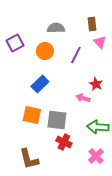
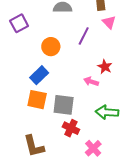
orange circle: (45, 51) -> (51, 47), moved
blue rectangle: (40, 84) -> (39, 75), moved
pink cross: (96, 156) -> (93, 148), moved

